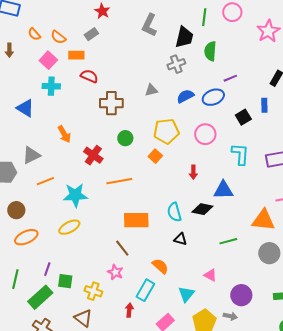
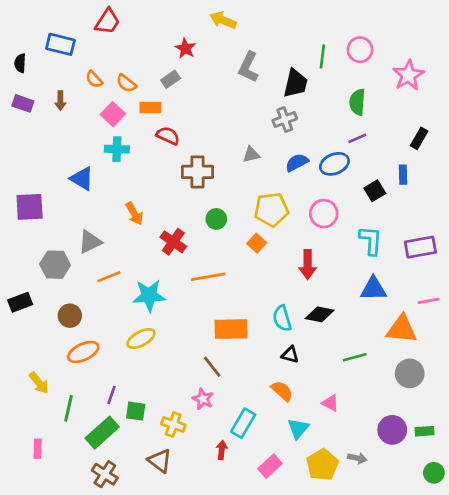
green semicircle: (210, 51) -> (357, 102), moved
red arrow: (193, 172) -> (308, 265), size x1.5
blue triangle: (223, 190) -> (373, 289), moved
orange semicircle: (160, 266) -> (282, 391), moved
purple circle: (241, 295) -> (392, 430), moved

